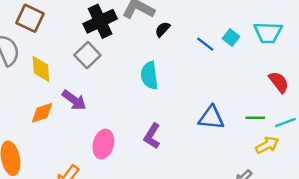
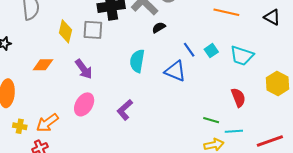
gray square: (87, 55) -> (93, 30), turned 30
yellow diamond: (41, 69) -> (65, 31), moved
purple arrow: (74, 100) -> (84, 69), moved
blue triangle: (211, 118) -> (175, 71), moved

